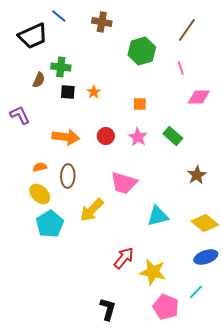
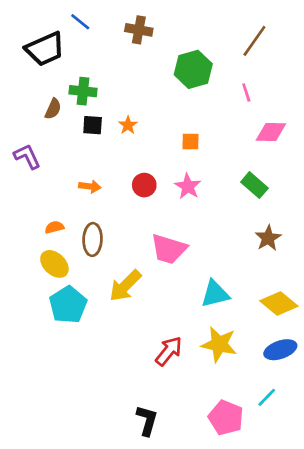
green rectangle: (173, 136) -> (254, 185), moved
orange arrow: (66, 137) -> (90, 186), size x0.6
yellow star: (153, 272) -> (219, 344), moved

